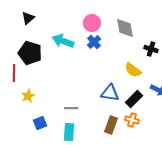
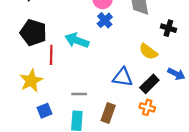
cyan arrow: (63, 41) -> (77, 40), moved
red line: (14, 73) -> (51, 55), moved
yellow star: (28, 96) -> (31, 81), size x1.5
brown rectangle: (111, 125) -> (108, 113), moved

